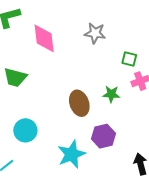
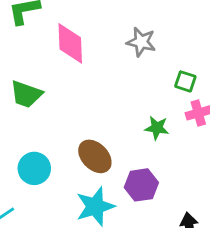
brown ellipse: (79, 103) -> (95, 156), moved, turned -30

